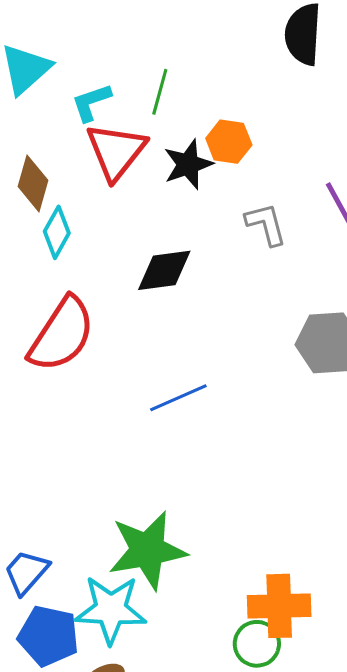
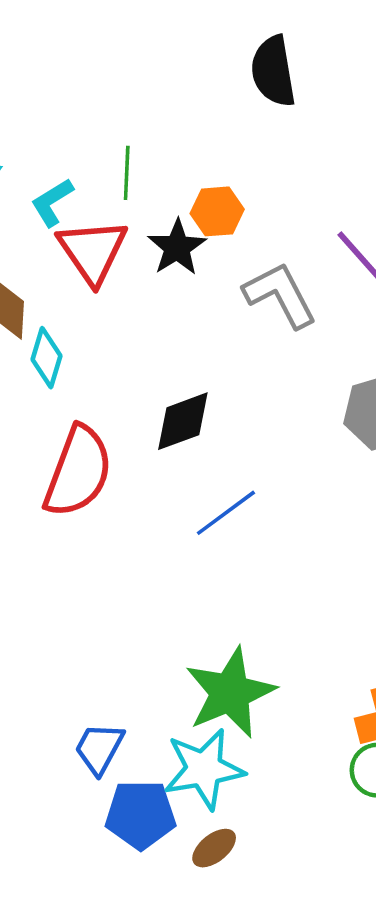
gray L-shape: (266, 224) -> (280, 295), size x1.4
black diamond: (164, 270) -> (183, 421), moved

